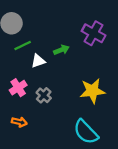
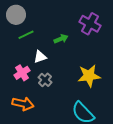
white triangle: (38, 61) -> (40, 57), moved
orange arrow: (19, 122) -> (23, 104), size x1.5

